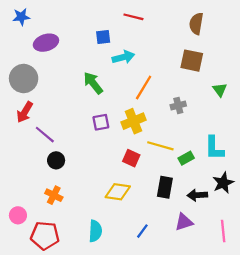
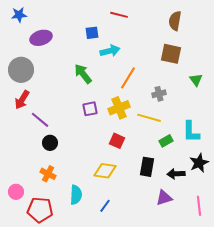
yellow line: (160, 146) -> (149, 118), moved
cyan semicircle: (95, 231) -> (76, 195), moved
blue line: (142, 231) -> (105, 206), moved

